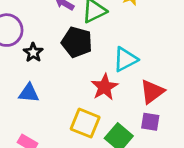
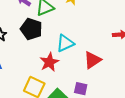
red triangle: (152, 92) -> (92, 60), moved

